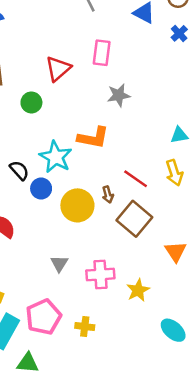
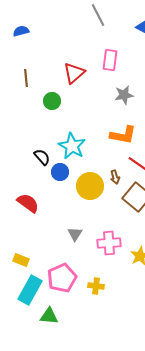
orange L-shape: (93, 138) -> (123, 135), moved

